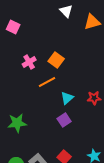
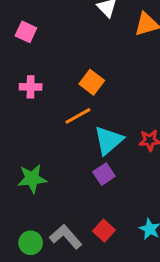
pink cross: (29, 62) -> (31, 87), moved, turned 32
cyan triangle: (67, 98) -> (109, 140), size x1.5

